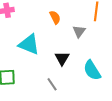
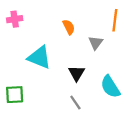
gray line: (52, 84) -> (75, 102), moved

